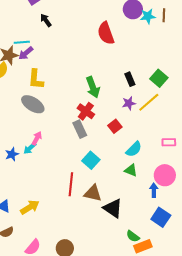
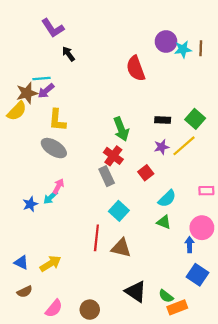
black rectangle: (130, 79) -> (163, 120), turned -64
black triangle: (113, 208) -> (136, 292), moved

